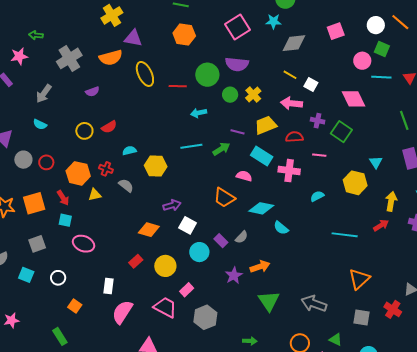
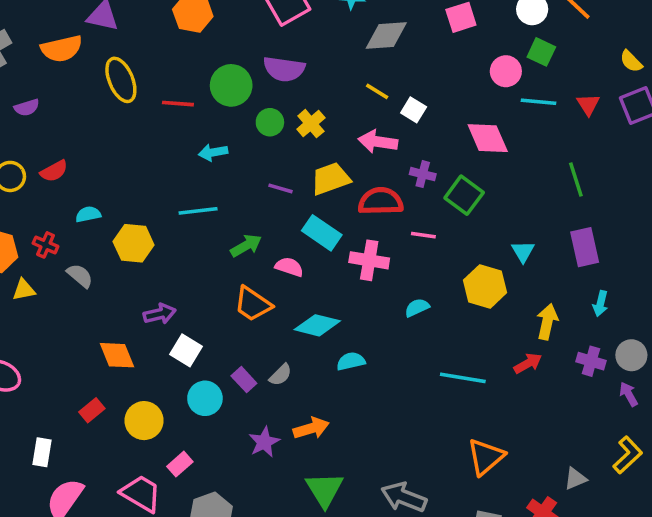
red semicircle: (294, 137) -> (381, 201), size x1.4
green arrow: (221, 149) -> (246, 246), moved
cyan semicircle: (281, 228) -> (351, 361), turned 126
orange diamond: (149, 230) -> (117, 355), turned 50

